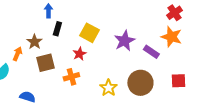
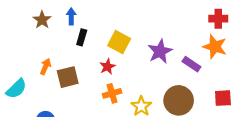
red cross: (174, 13) -> (218, 19), turned 35
brown star: (34, 42) -> (42, 20), moved
orange arrow: (17, 54) -> (46, 67), moved
orange cross: (71, 77) -> (112, 93), moved

